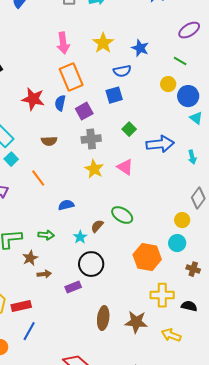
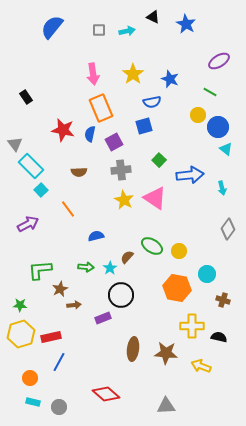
pink triangle: (125, 167) -> (155, 198), size x1.4
yellow circle: (182, 220) -> (179, 251), moved
green arrow: (46, 235) -> (86, 267), moved

